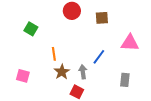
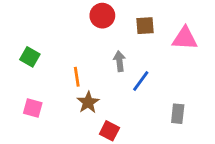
green square: (31, 29) -> (30, 57), moved
pink triangle: (130, 43) -> (185, 38), moved
gray arrow: (83, 72) -> (119, 61), moved

